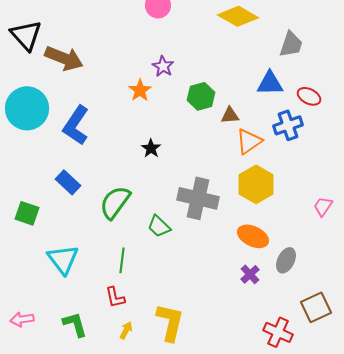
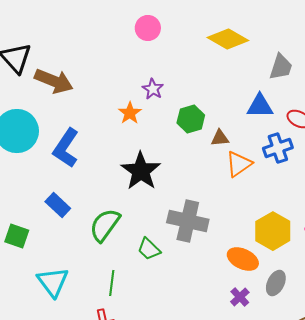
black star: (151, 148) -> (141, 171), size x2.0
yellow hexagon: (256, 184) -> (273, 231), moved

